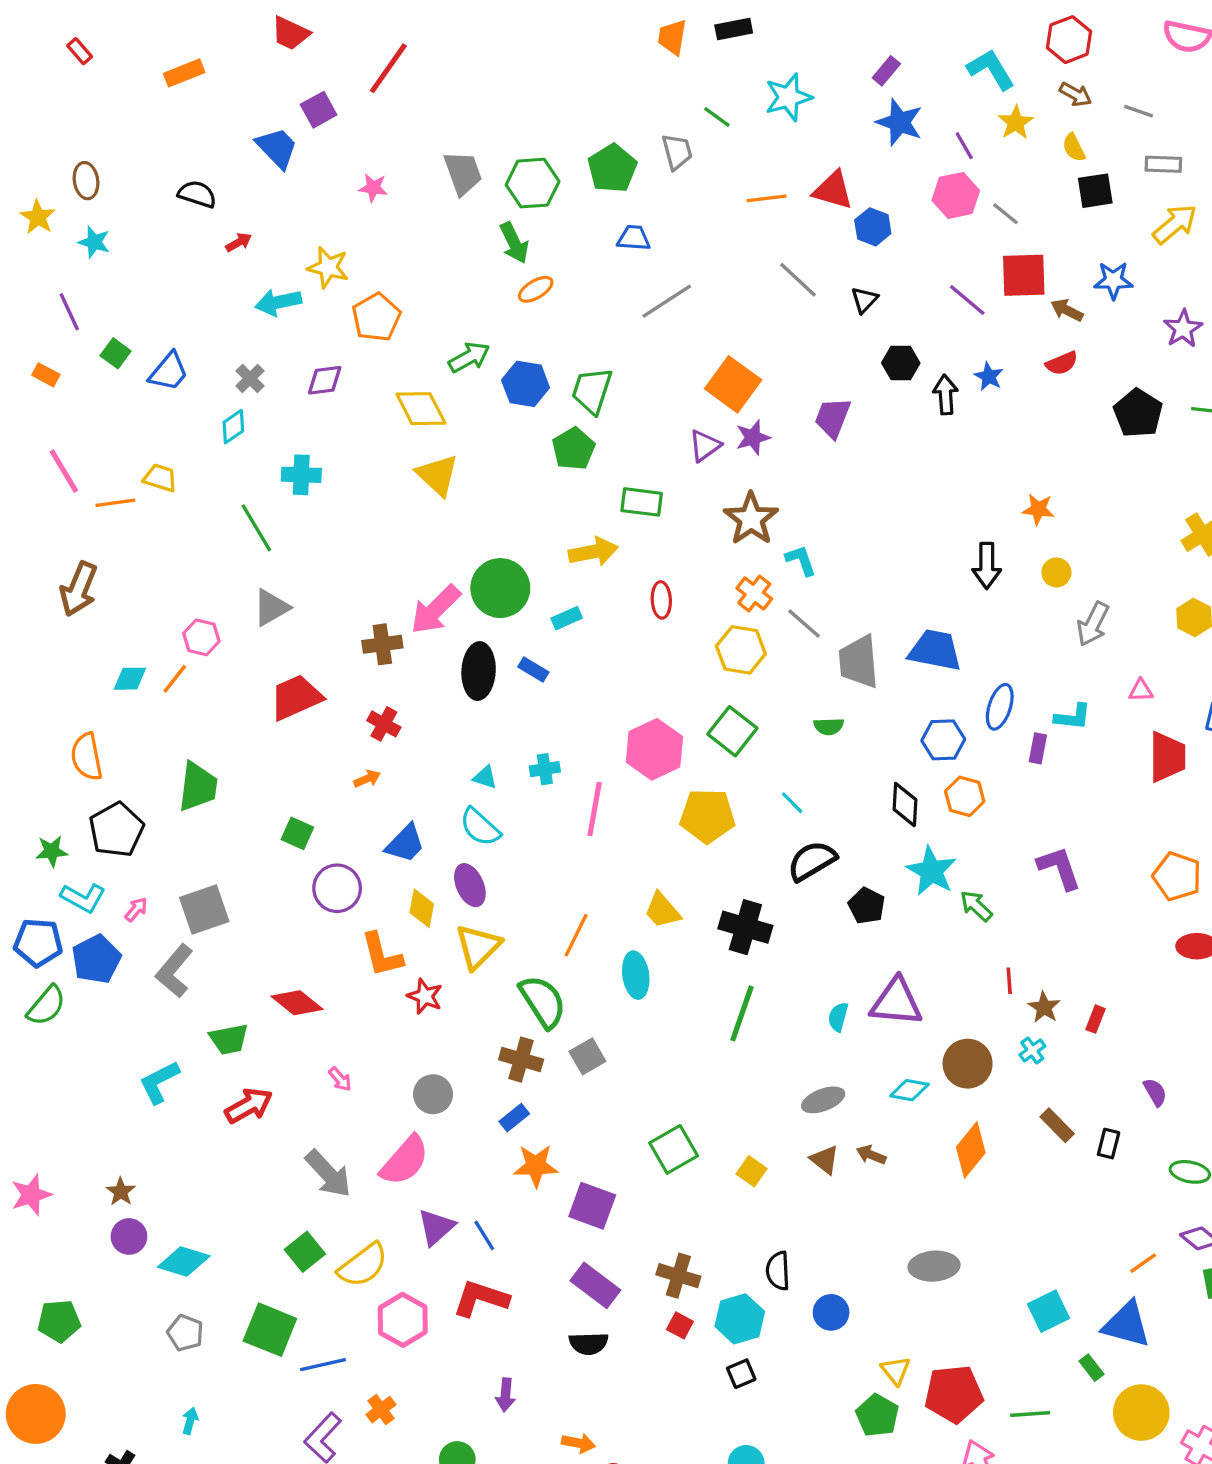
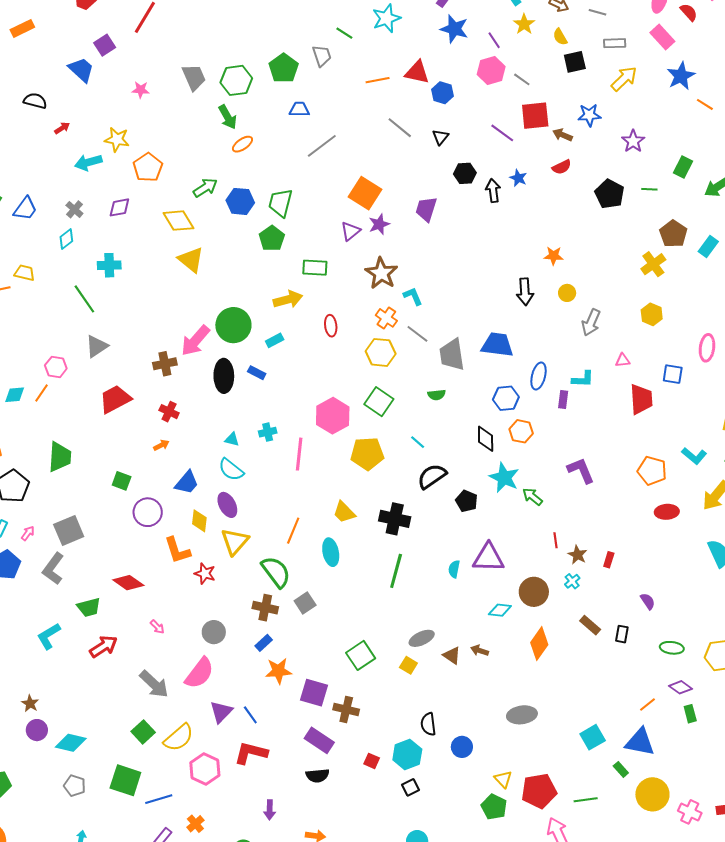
gray ellipse: (823, 1100) -> (422, 638), moved
brown cross: (678, 1276) -> (346, 709), moved

